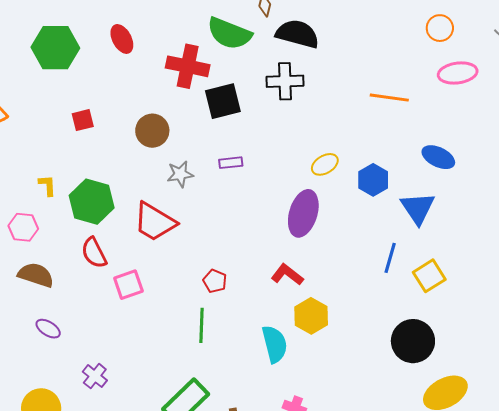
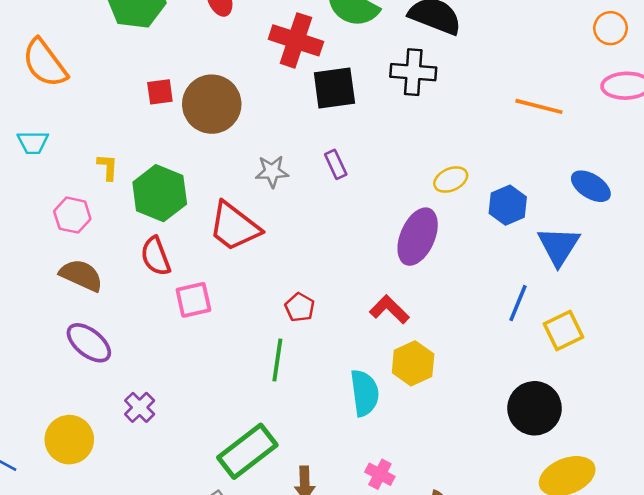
brown circle: (152, 131) -> (212, 104), moved, size x1.4
purple rectangle: (231, 163) -> (336, 164), turned 65
purple ellipse: (48, 329) -> (89, 343), size x1.5

